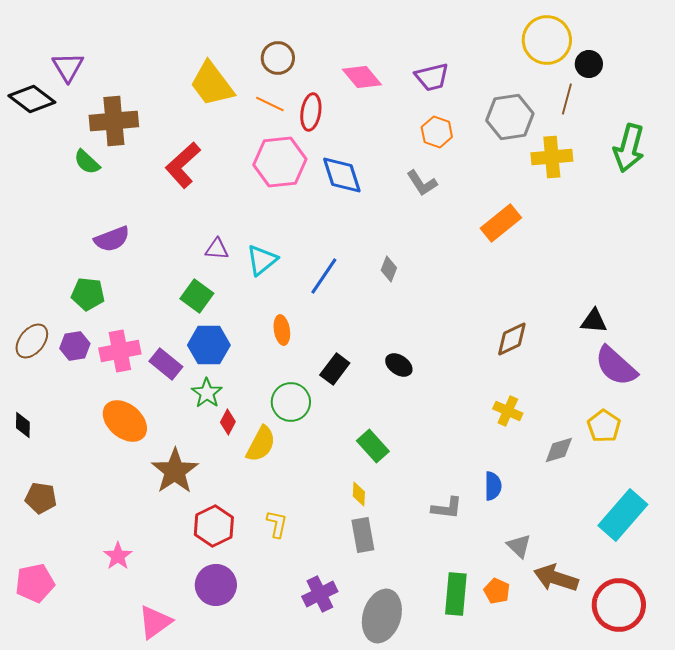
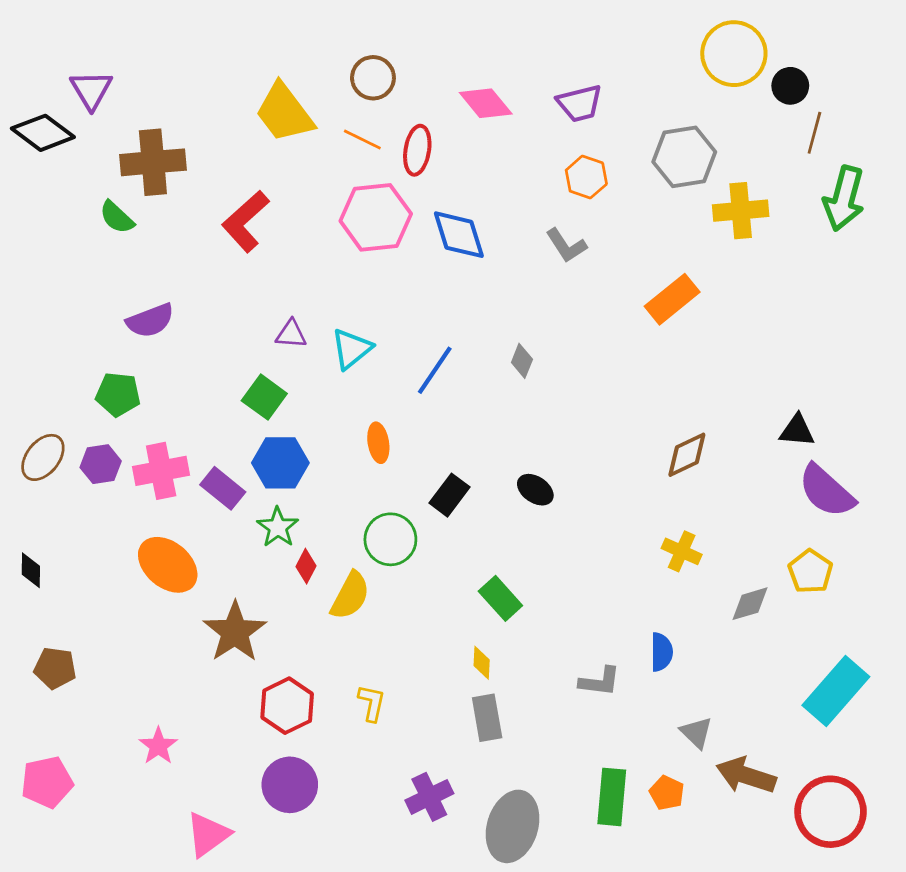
brown line: (567, 99) -> (814, 133), moved

